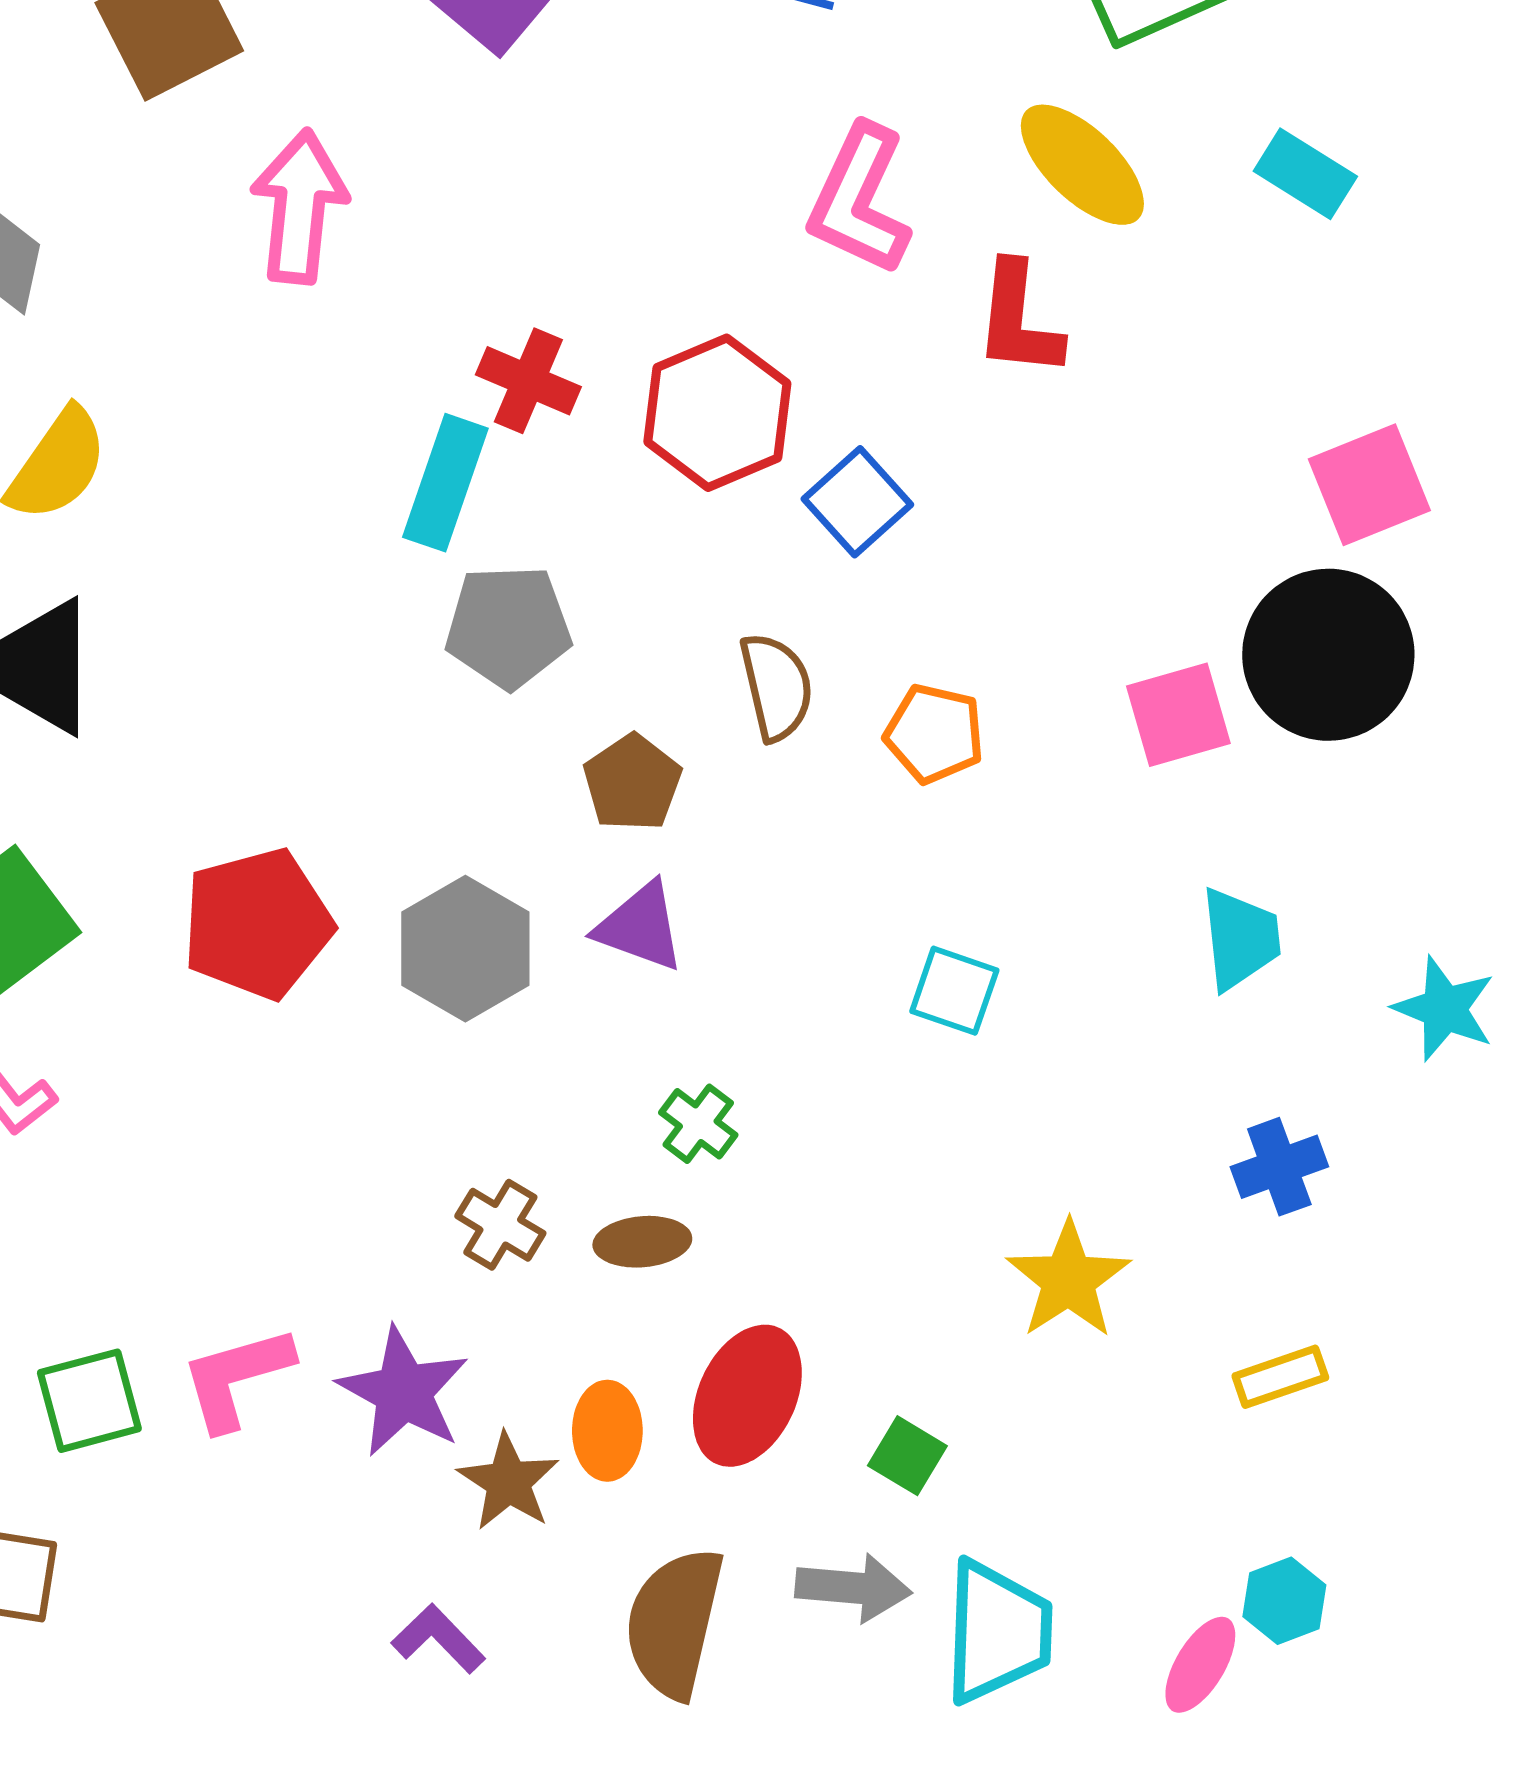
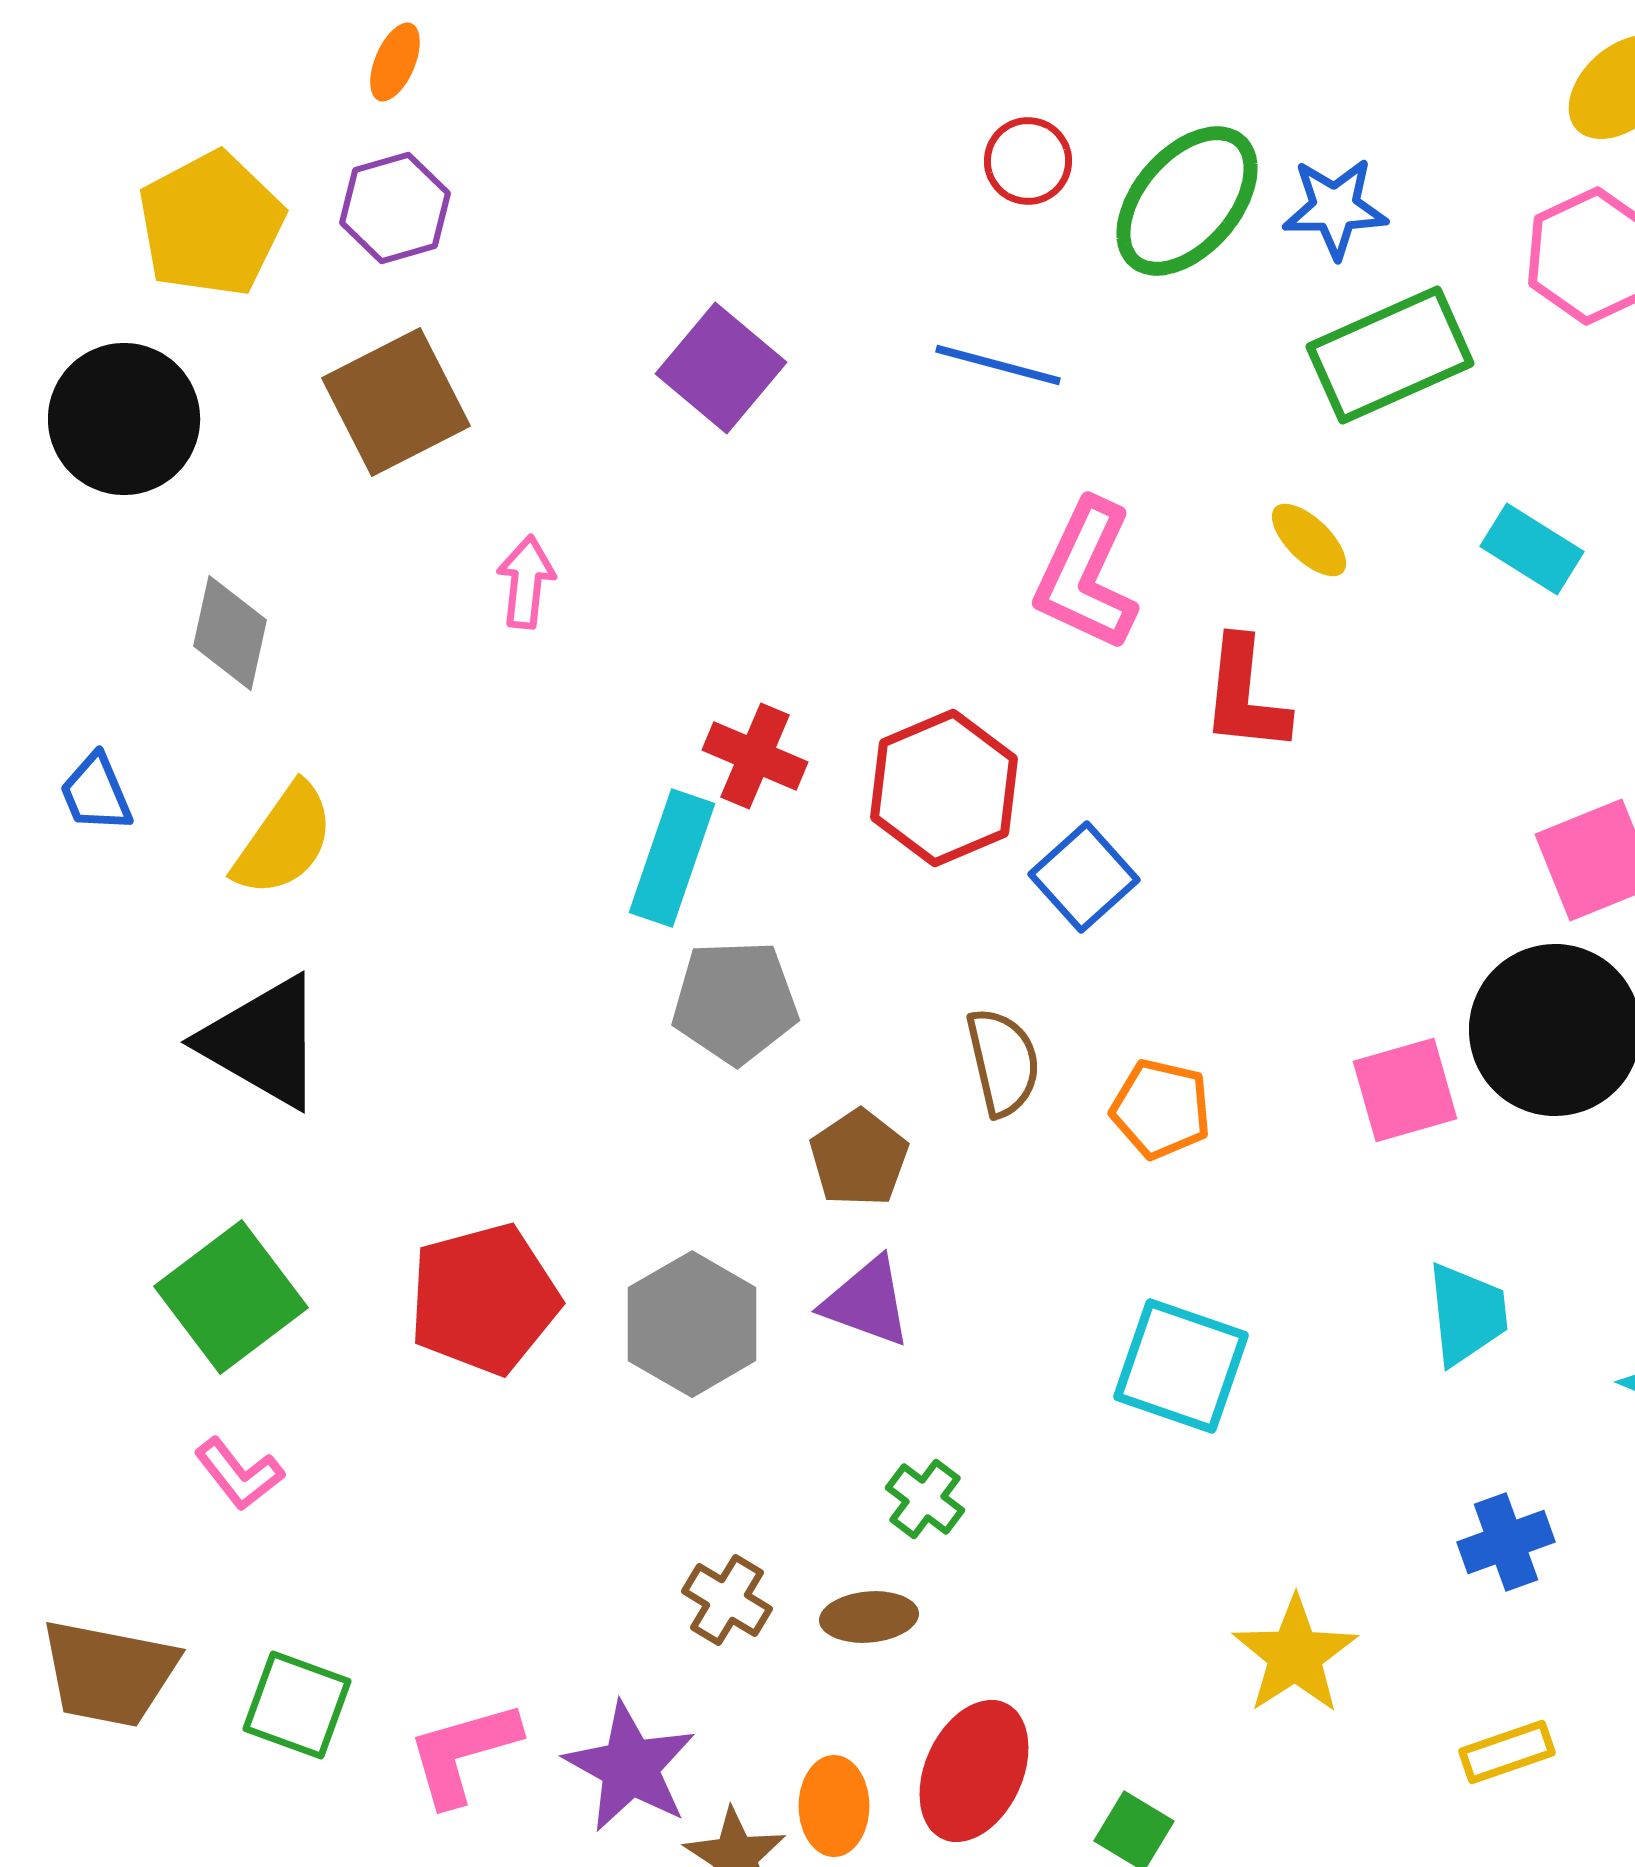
yellow ellipse: (1082, 165) -> (1309, 540), size x0.6
pink arrow: (299, 207) -> (526, 582), size x0.6
cyan square: (954, 991) -> (1181, 1366), size x1.5
green square: (89, 1401) -> (297, 1705), moved, turned 35

